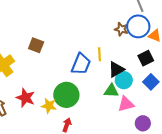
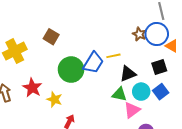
yellow line: (100, 54) -> (113, 56), turned 72
cyan circle: (124, 80) -> (141, 92), moved
green circle: (66, 95) -> (71, 70), moved
pink triangle: (126, 104) -> (132, 110), turned -30

